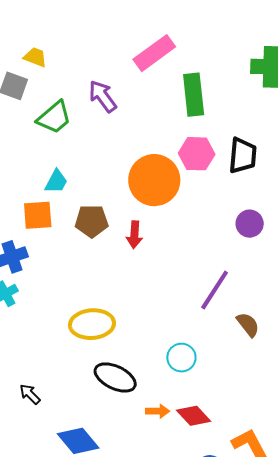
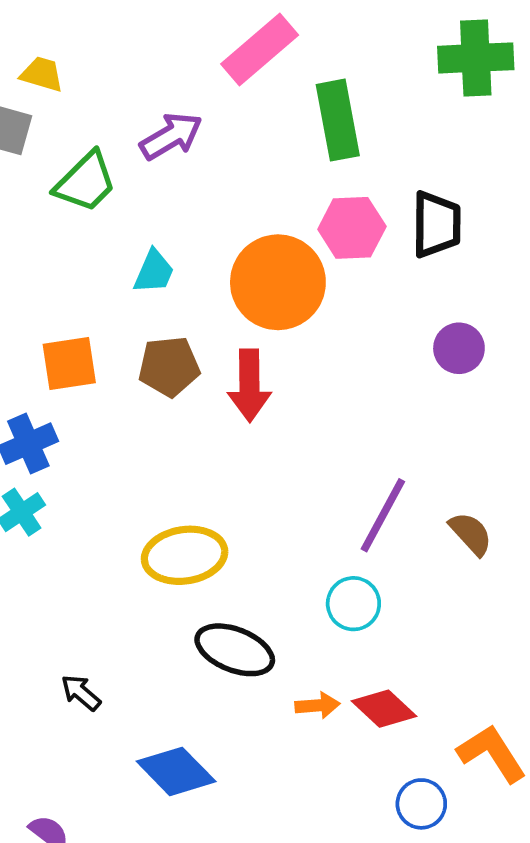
purple arrow: (103, 96) -> (171, 136), turned 100
cyan trapezoid: (56, 182) -> (154, 272), moved
red arrow: (134, 235) -> (249, 385), size x1.4
purple line: (215, 290) -> (383, 515), moved

